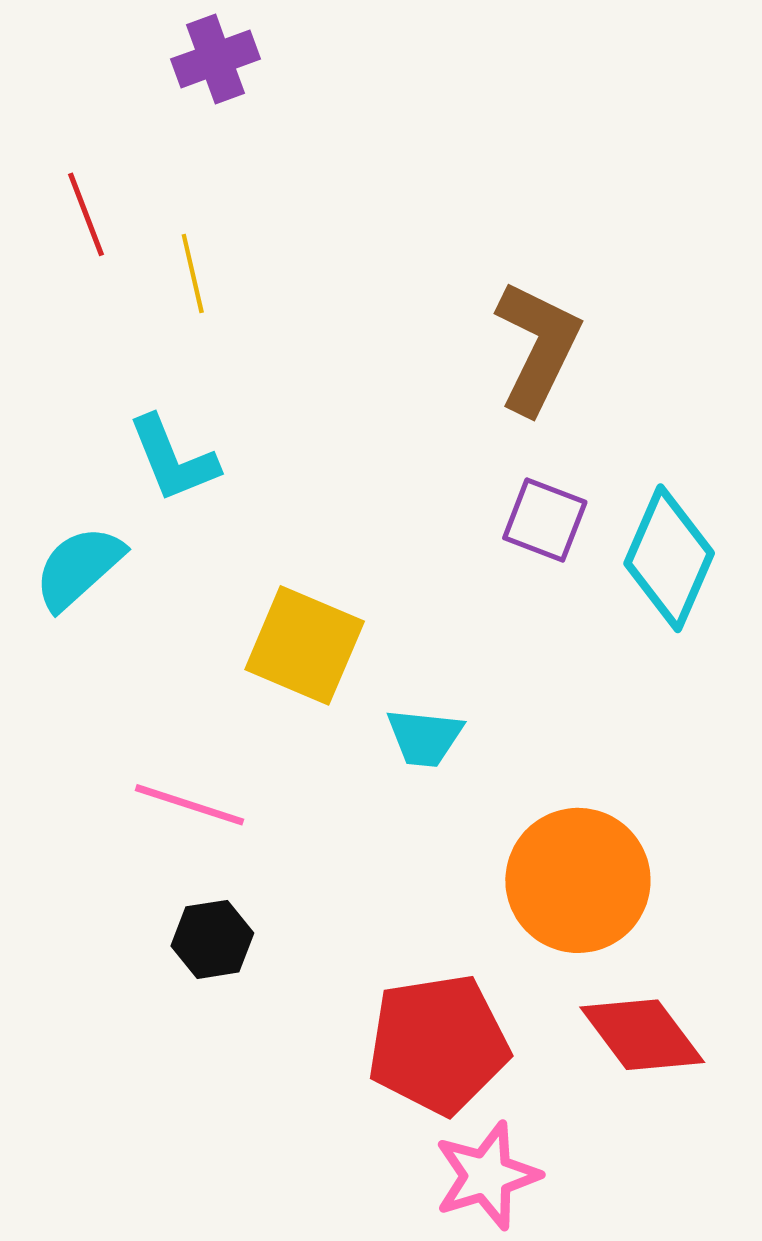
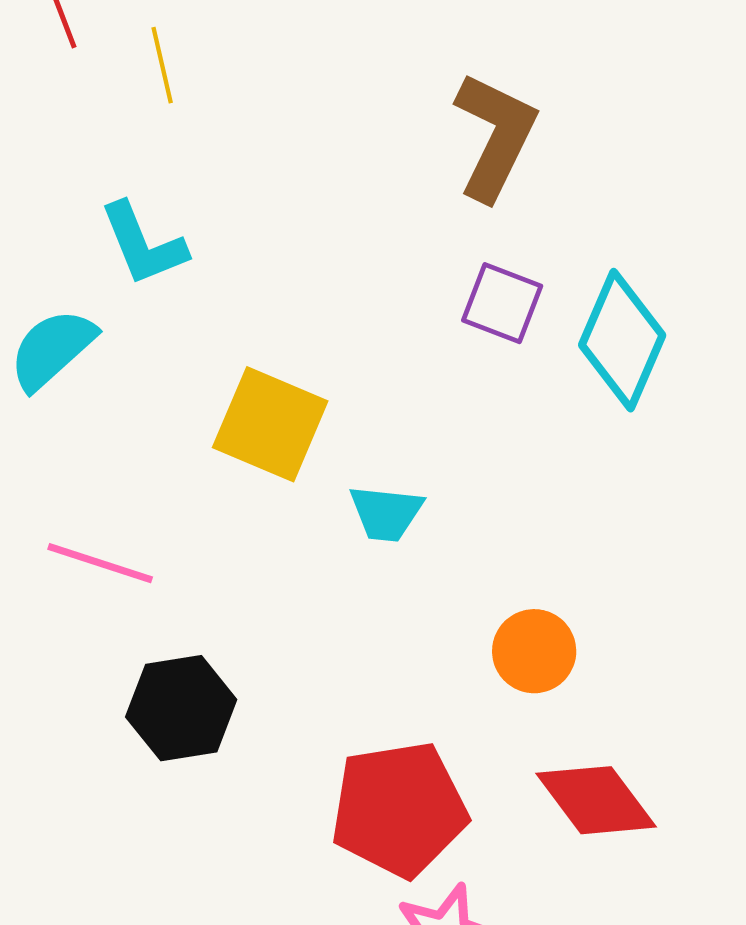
pink line: (190, 805) -> (100, 563), moved
orange circle: (578, 880) -> (534, 651), size x0.6
black hexagon: (212, 939) -> (181, 708), size x1.4

